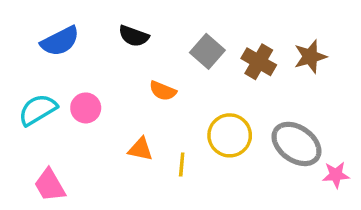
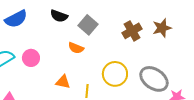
gray square: (207, 51) -> (88, 25), moved
brown cross: (259, 62) -> (132, 31), turned 30

